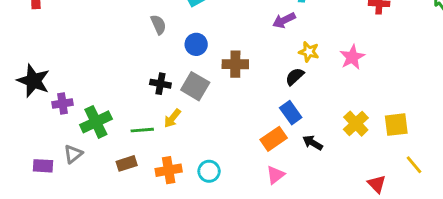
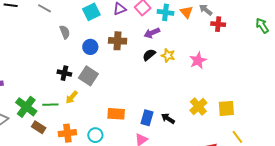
brown cross: (235, 64) -> (118, 41), moved
black semicircle: (295, 77) -> (149, 55), moved
blue rectangle: (291, 113) -> (147, 118), moved, turned 49
green cross: (96, 122) -> (26, 107), moved, turned -30
orange rectangle: (274, 139) -> (116, 114), moved, turned 36
brown rectangle: (127, 163) -> (39, 127), turned 48

